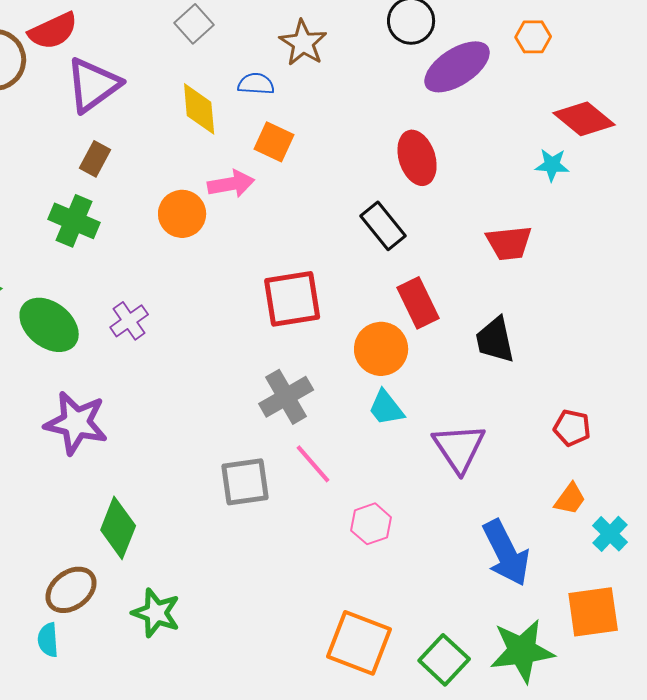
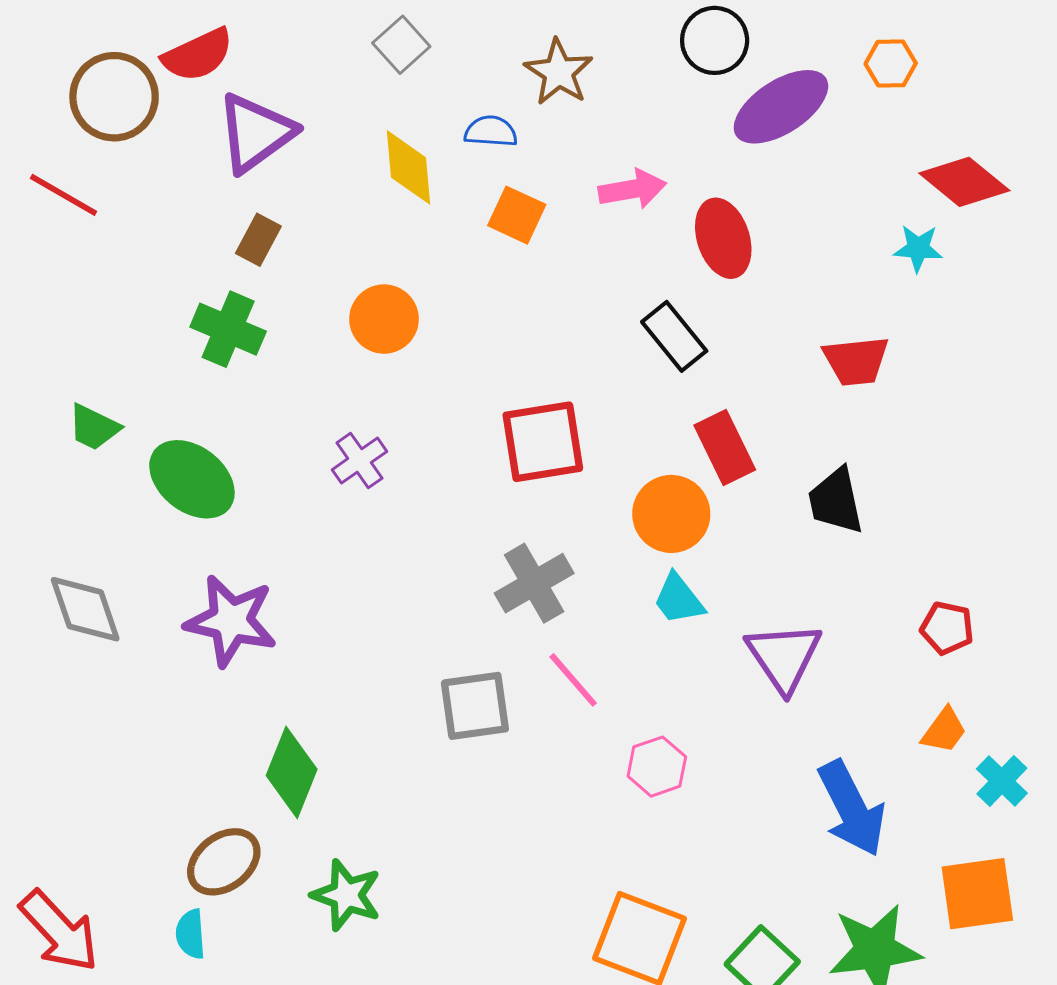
pink arrow: (231, 184) -> (632, 189), moved
purple cross: (129, 321) -> (359, 461), moved

